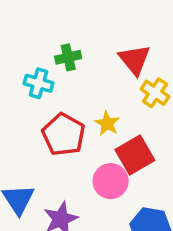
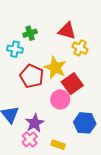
red triangle: (135, 60) -> (67, 31), turned -30
yellow star: (107, 123) -> (55, 68), size x1.6

